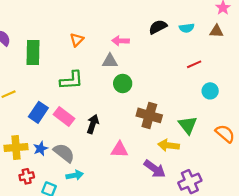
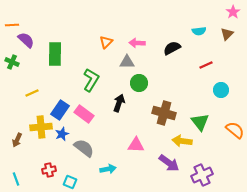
black semicircle: (158, 27) -> (172, 48), moved
brown triangle: (217, 31) -> (227, 34), turned -48
orange triangle: (77, 40) -> (106, 42), moved
green L-shape: (71, 80) -> (91, 80), turned -55
black arrow: (93, 124) -> (119, 103), moved
yellow cross: (16, 147) -> (41, 127), moved
blue star: (41, 149) -> (62, 134), moved
cyan arrow: (75, 175) -> (108, 169), moved

